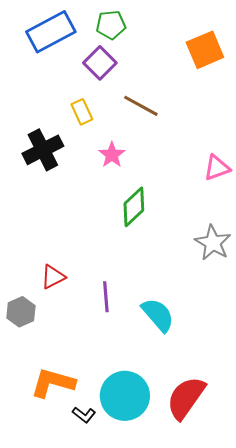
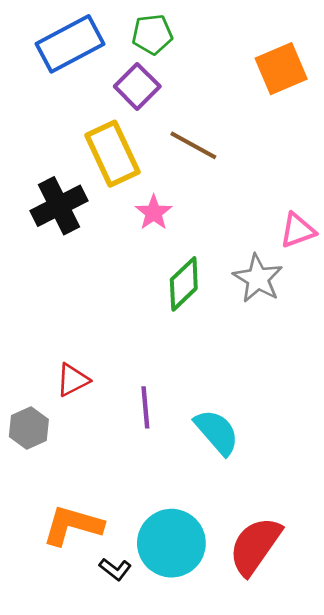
yellow rectangle: (82, 112) -> (112, 154), size x1.8
gray star: (213, 243) -> (258, 278), moved

